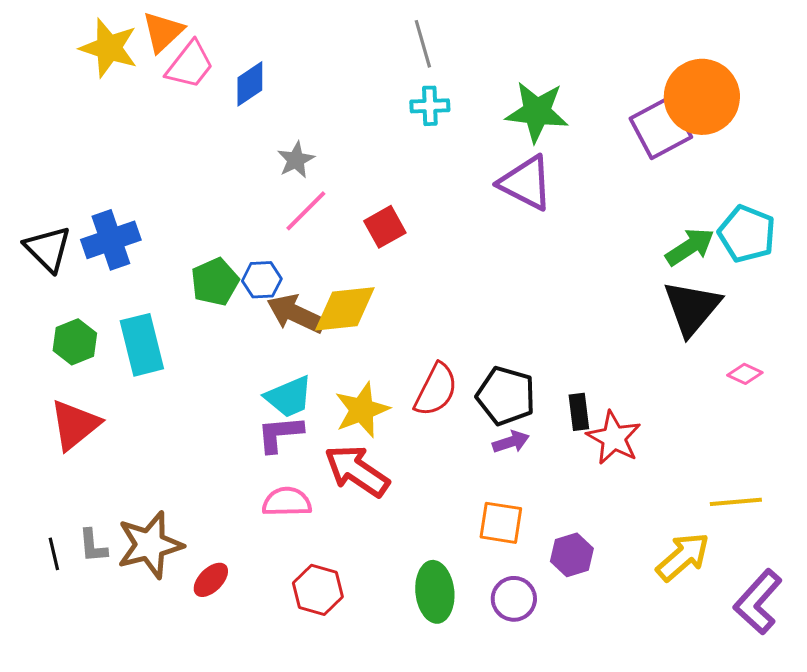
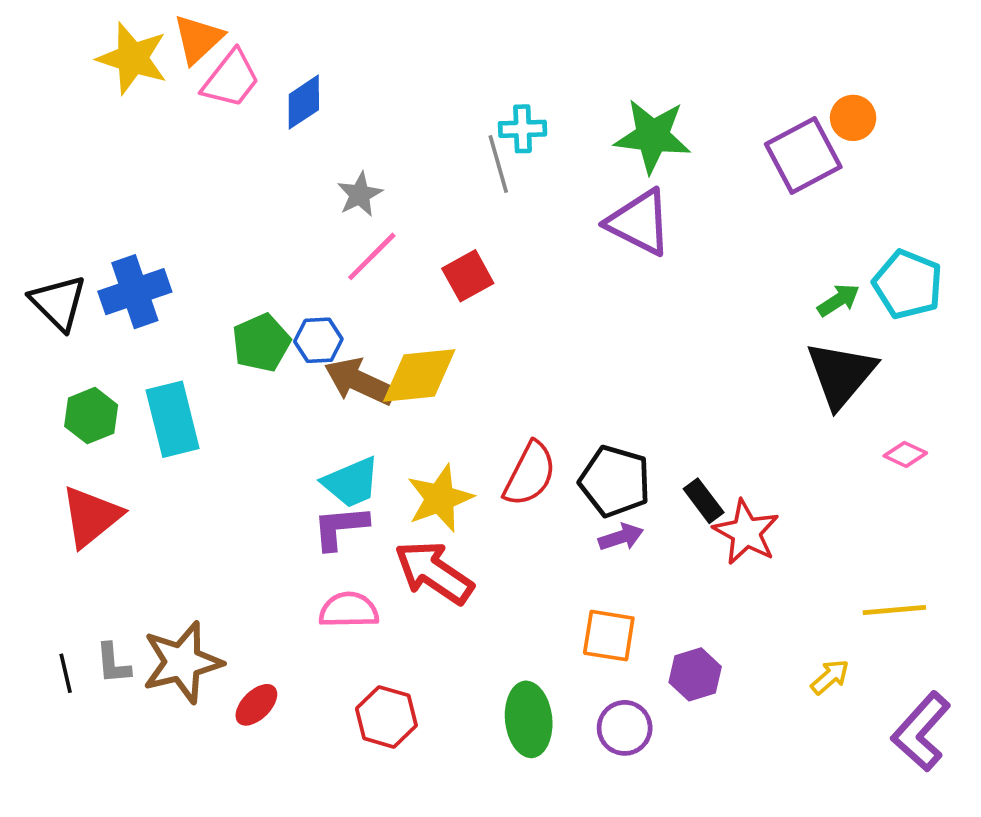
gray line: (423, 44) -> (498, 164), moved
orange circle: (702, 97) -> (853, 118), size x0.5
green arrow: (690, 247) -> (838, 300), size x0.7
black rectangle: (579, 412) -> (704, 501), turned -30
yellow arrow: (683, 557) -> (830, 677), size x0.6

